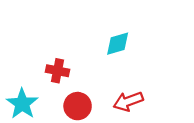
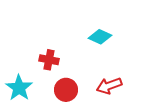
cyan diamond: (118, 44) -> (100, 37), turned 40

